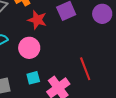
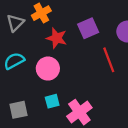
red line: (85, 69) -> (109, 60), moved

